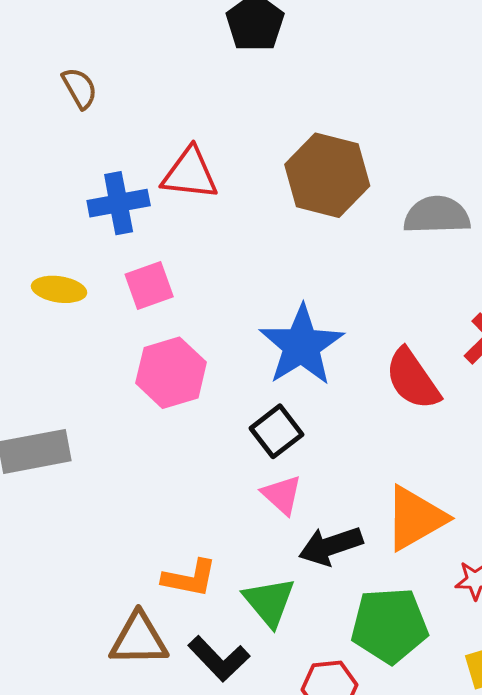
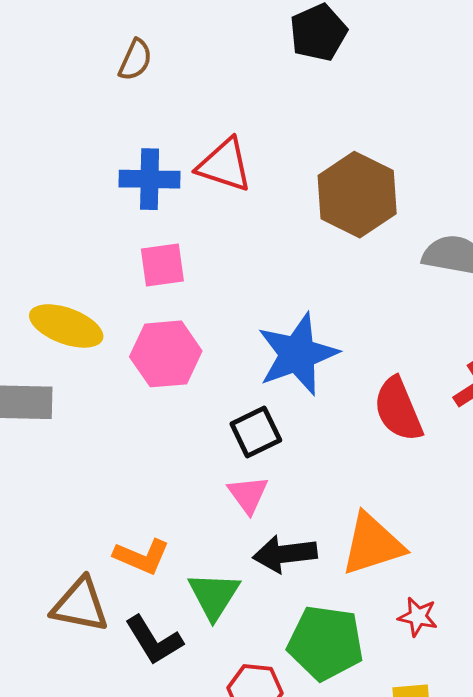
brown semicircle: (80, 88) -> (135, 60), turned 42
yellow ellipse: (59, 289) -> (66, 326), moved, size x1.4

